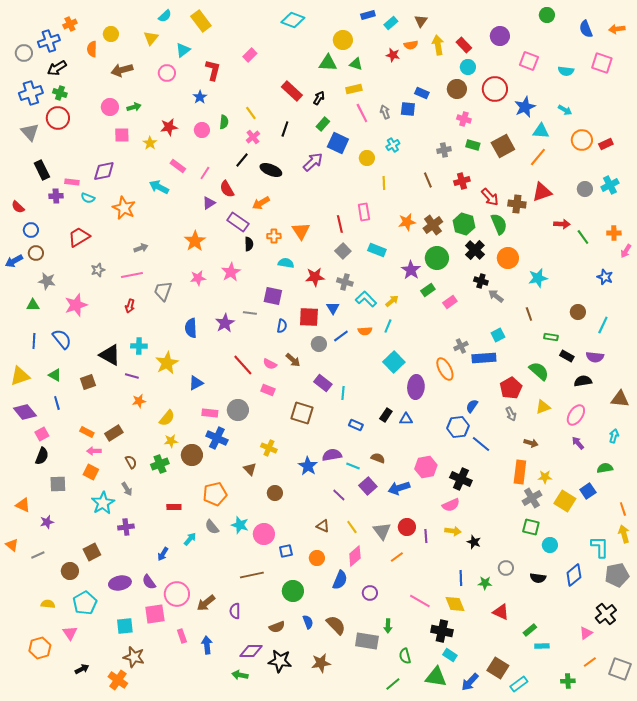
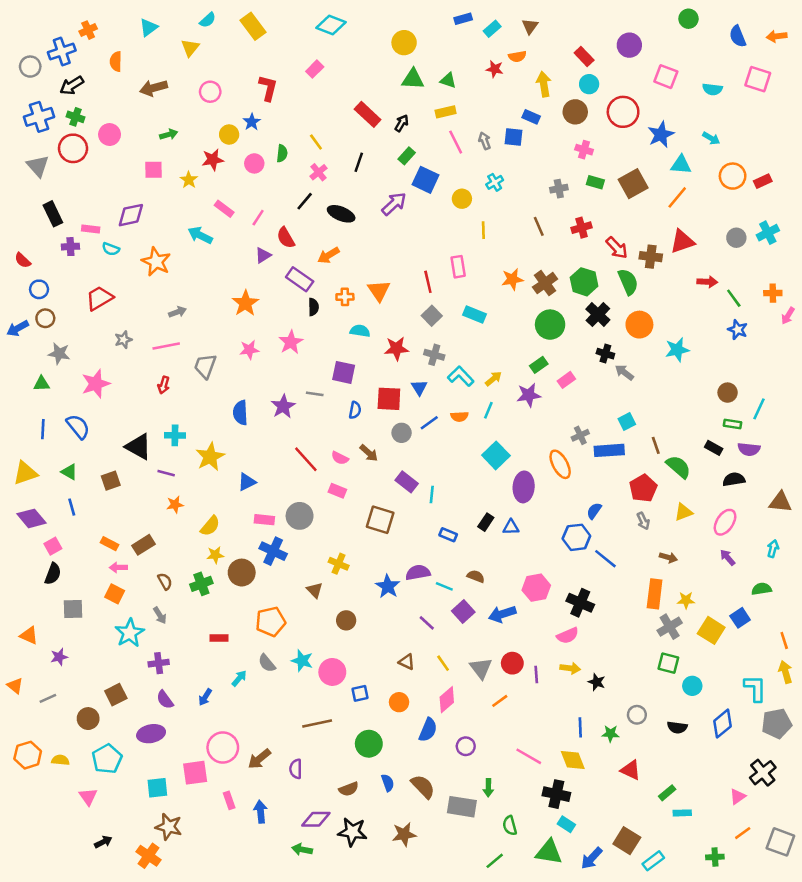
cyan diamond: (293, 20) -> (331, 25), moved
yellow circle: (111, 34) -> (229, 135), moved
yellow circle: (343, 40) -> (404, 43), moved
yellow arrow: (438, 45) -> (544, 84), moved
cyan triangle: (183, 50) -> (149, 28), moved
pink circle: (110, 107) -> (110, 135), moved
purple star: (411, 270) -> (529, 395), moved, turned 30
blue star: (605, 277) -> (738, 330), moved
brown line: (529, 314) -> (656, 445), moved
green rectangle: (551, 337) -> (733, 424), moved
purple semicircle: (149, 582) -> (165, 700), moved
orange hexagon: (40, 648) -> (28, 755), moved

